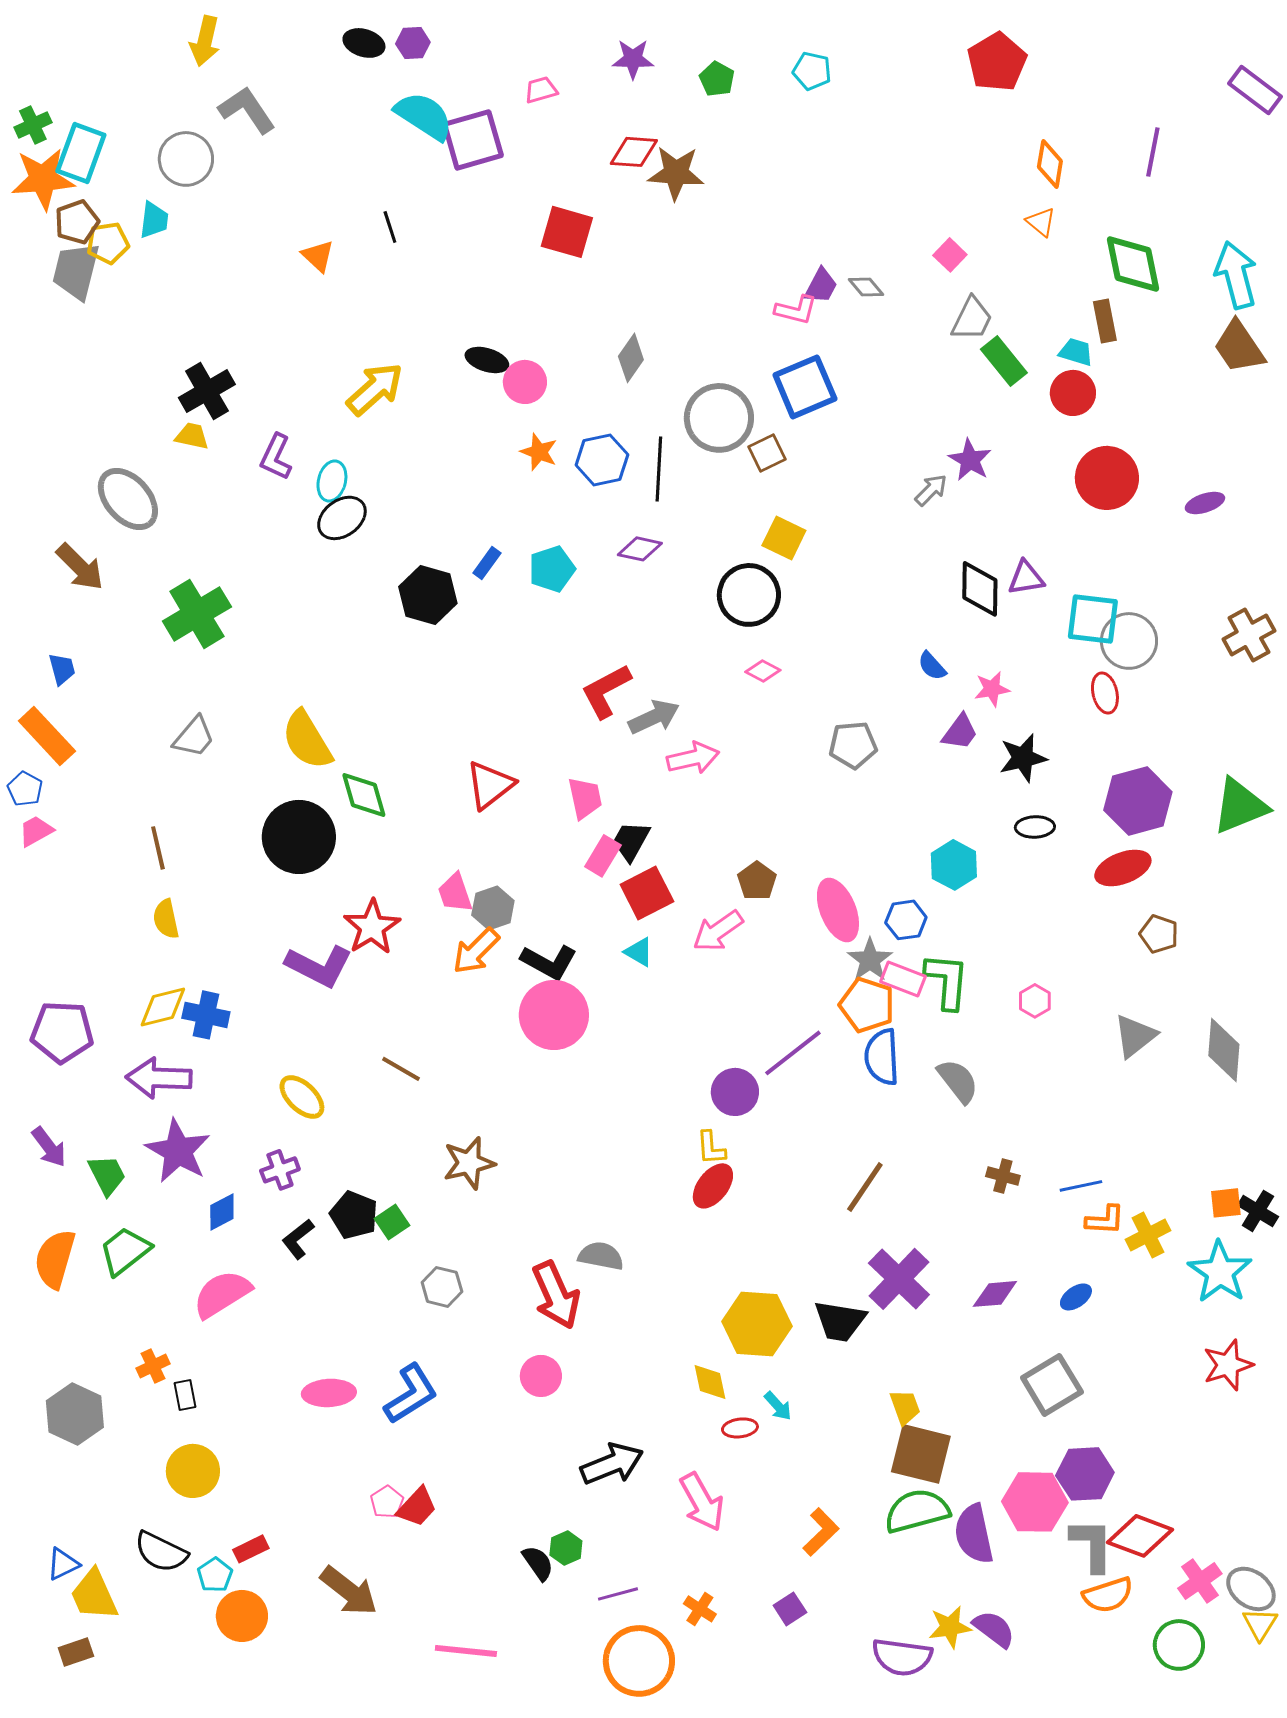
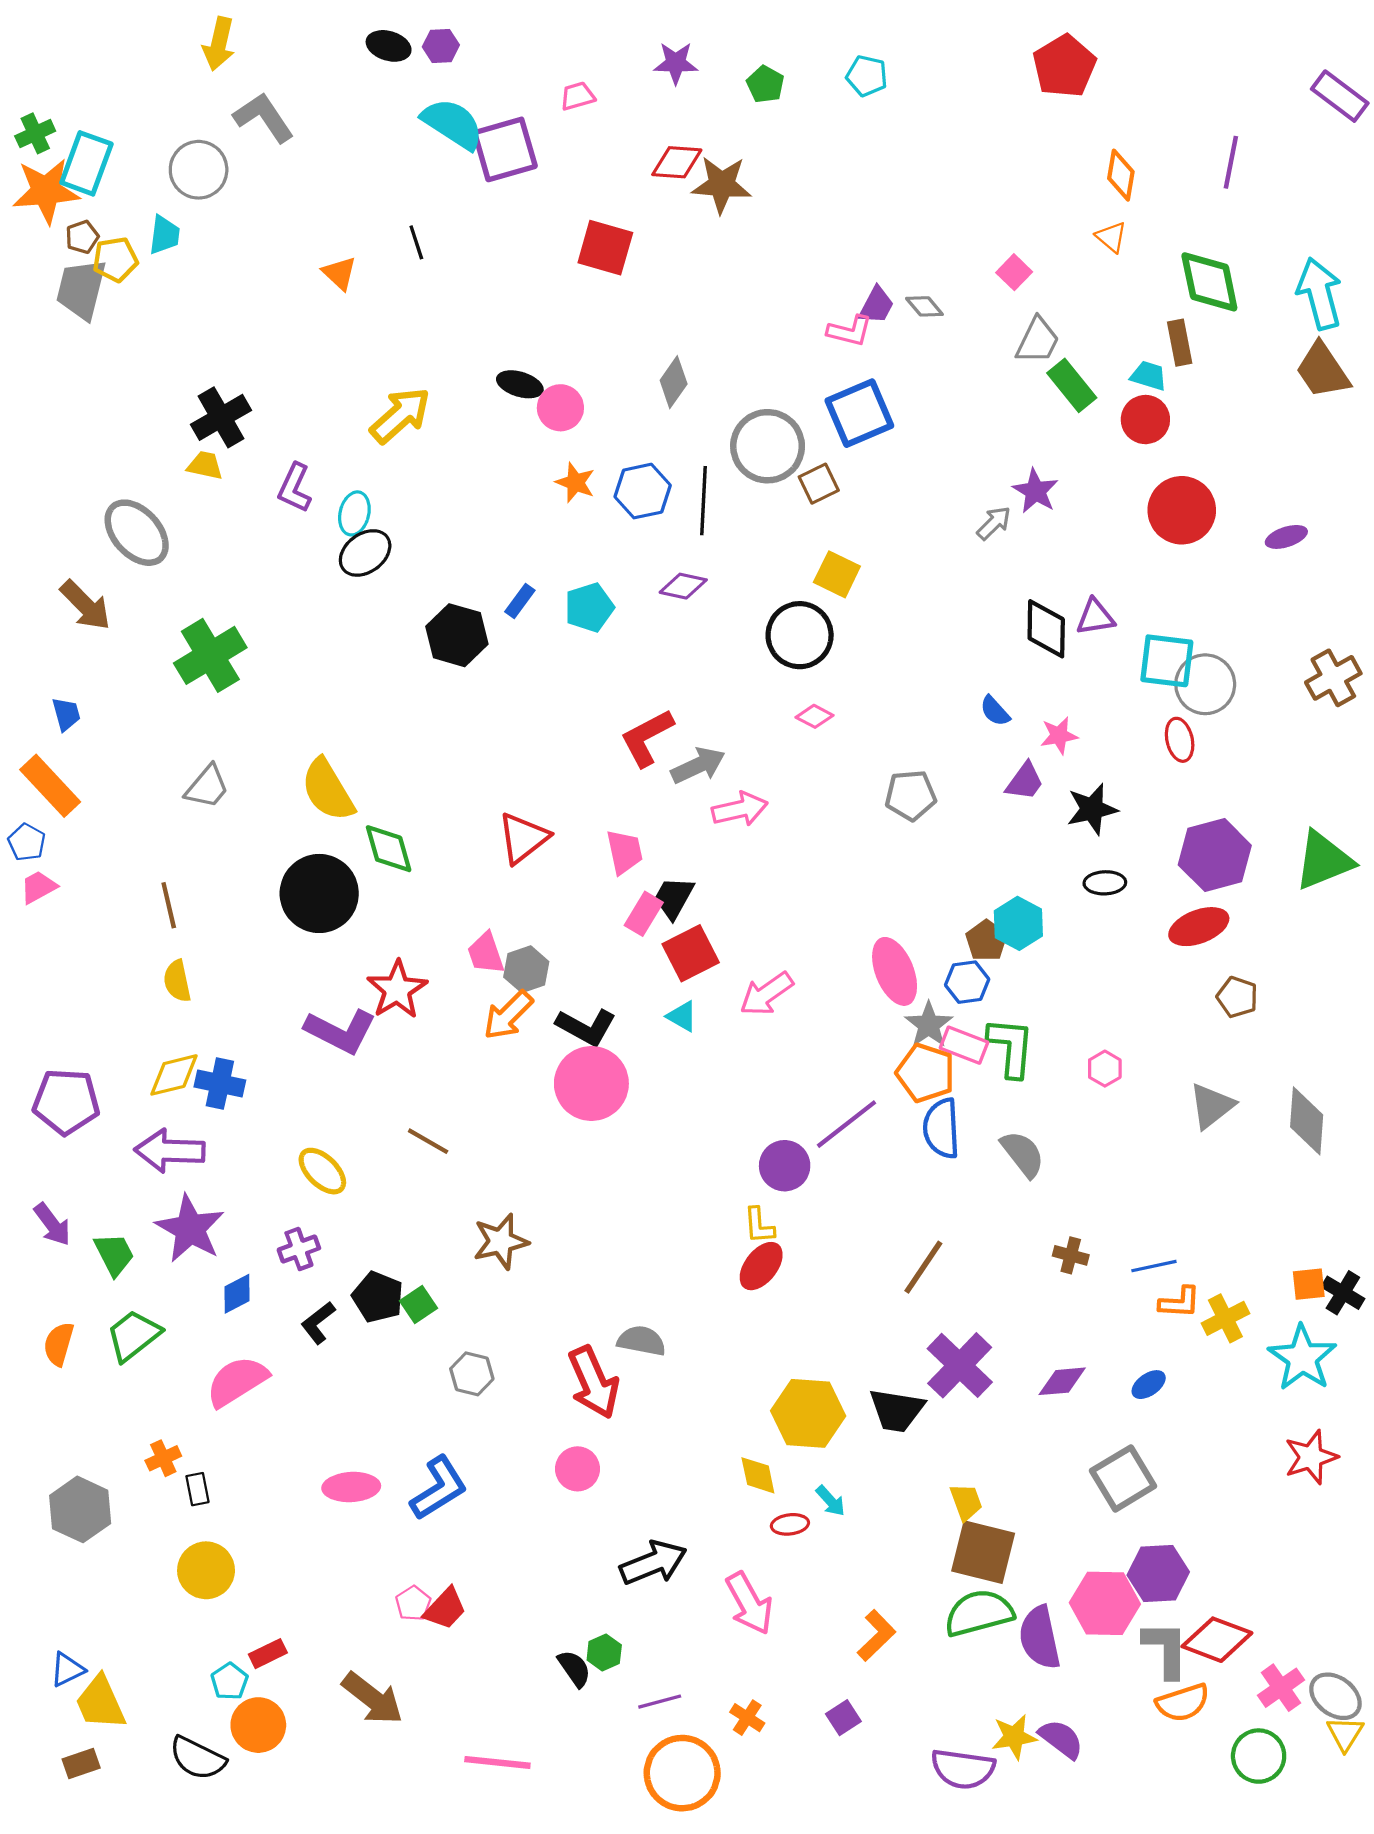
brown pentagon: (77, 222) -> (82, 237), size x0.7
brown pentagon: (757, 881) -> (986, 940), moved
orange semicircle: (55, 1259) -> (59, 1344), size x0.7
black semicircle: (161, 1552) -> (197, 1758), moved

